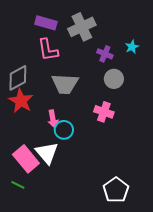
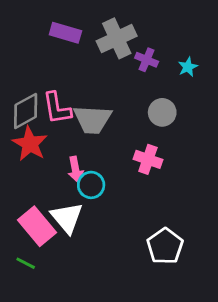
pink L-shape: (48, 50) -> (57, 108), moved
purple cross: (105, 54) -> (147, 60), moved
white pentagon: (116, 190) -> (165, 246), moved

